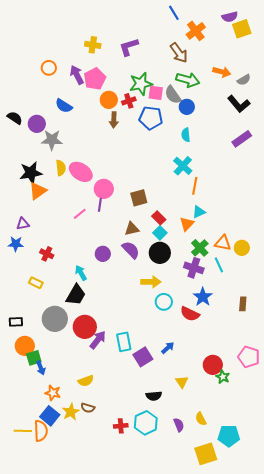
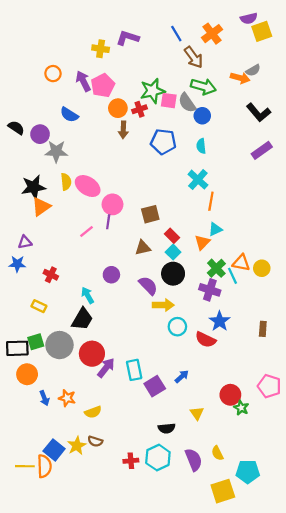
blue line: (174, 13) -> (176, 34), moved
purple L-shape: (129, 47) -> (128, 38), moved, turned 35
gray semicircle: (244, 80) -> (253, 70), moved
blue pentagon: (151, 118) -> (163, 142), moved
purple semicircle: (131, 250) -> (148, 286), moved
cyan line: (219, 265) -> (233, 276), moved
black rectangle: (16, 322) -> (17, 348), size x1.5
green square: (34, 358) -> (36, 342), moved
orange star: (53, 393) -> (67, 398), moved
purple semicircle: (179, 425) -> (194, 460), size x1.5

